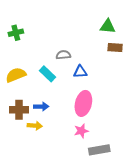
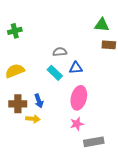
cyan rectangle: (47, 74) -> (55, 73), moved
blue arrow: (41, 107) -> (39, 101), turned 72

